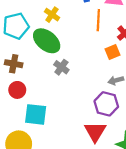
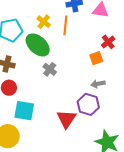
orange line: (98, 20) -> (65, 25), moved
red triangle: (95, 132) -> (66, 119), moved

